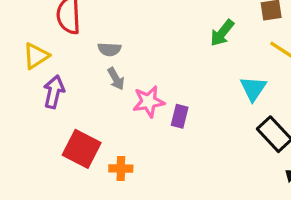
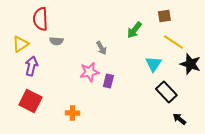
gray semicircle: (109, 49) -> (56, 41), moved
gray arrow: (116, 79) -> (101, 48), moved
red square: (82, 149) -> (30, 101), moved

